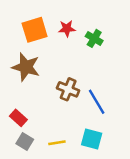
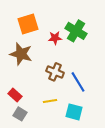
red star: (67, 29) -> (55, 38), moved
green cross: (94, 38) -> (76, 31), size x1.5
yellow line: (57, 143) -> (50, 101), moved

